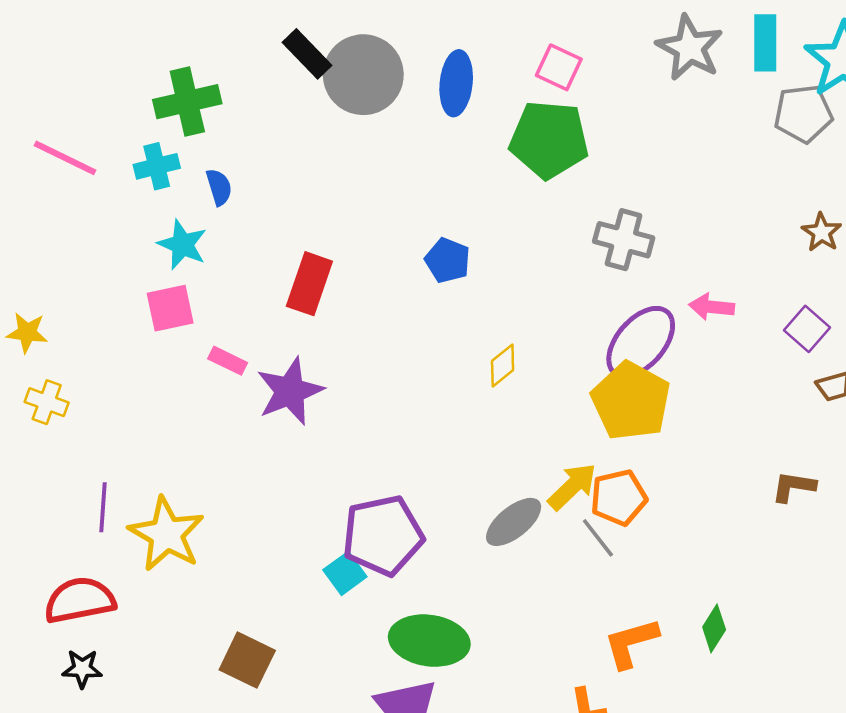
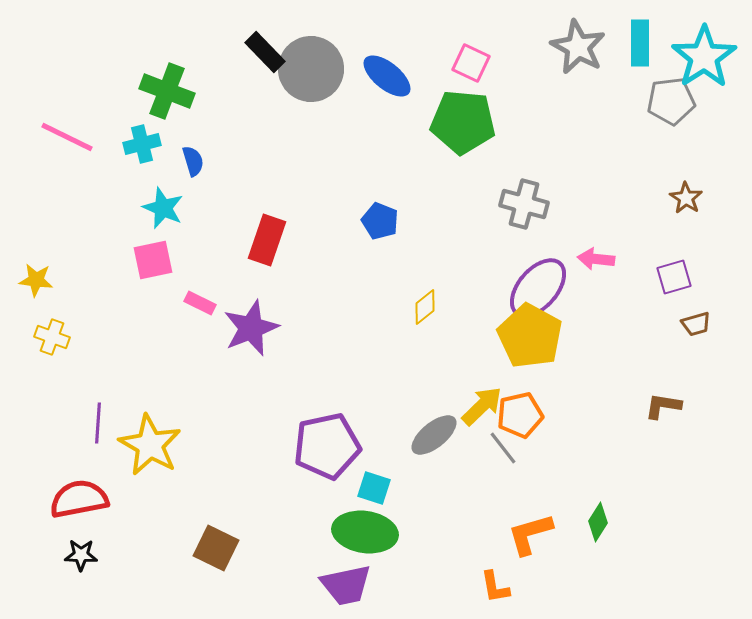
blue ellipse: (456, 83) -> (387, 76), turned -57
green cross: (187, 102) -> (167, 91), turned 34
purple square: (807, 329) -> (674, 277), turned 33
cyan square: (345, 573) -> (374, 488), moved, turned -36

